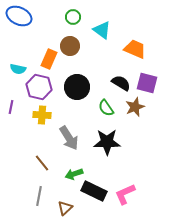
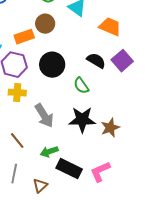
orange rectangle: (49, 59) -> (24, 37), turned 48
purple square: (147, 83) -> (122, 61), turned 35
brown star: (135, 107) -> (110, 128), moved

